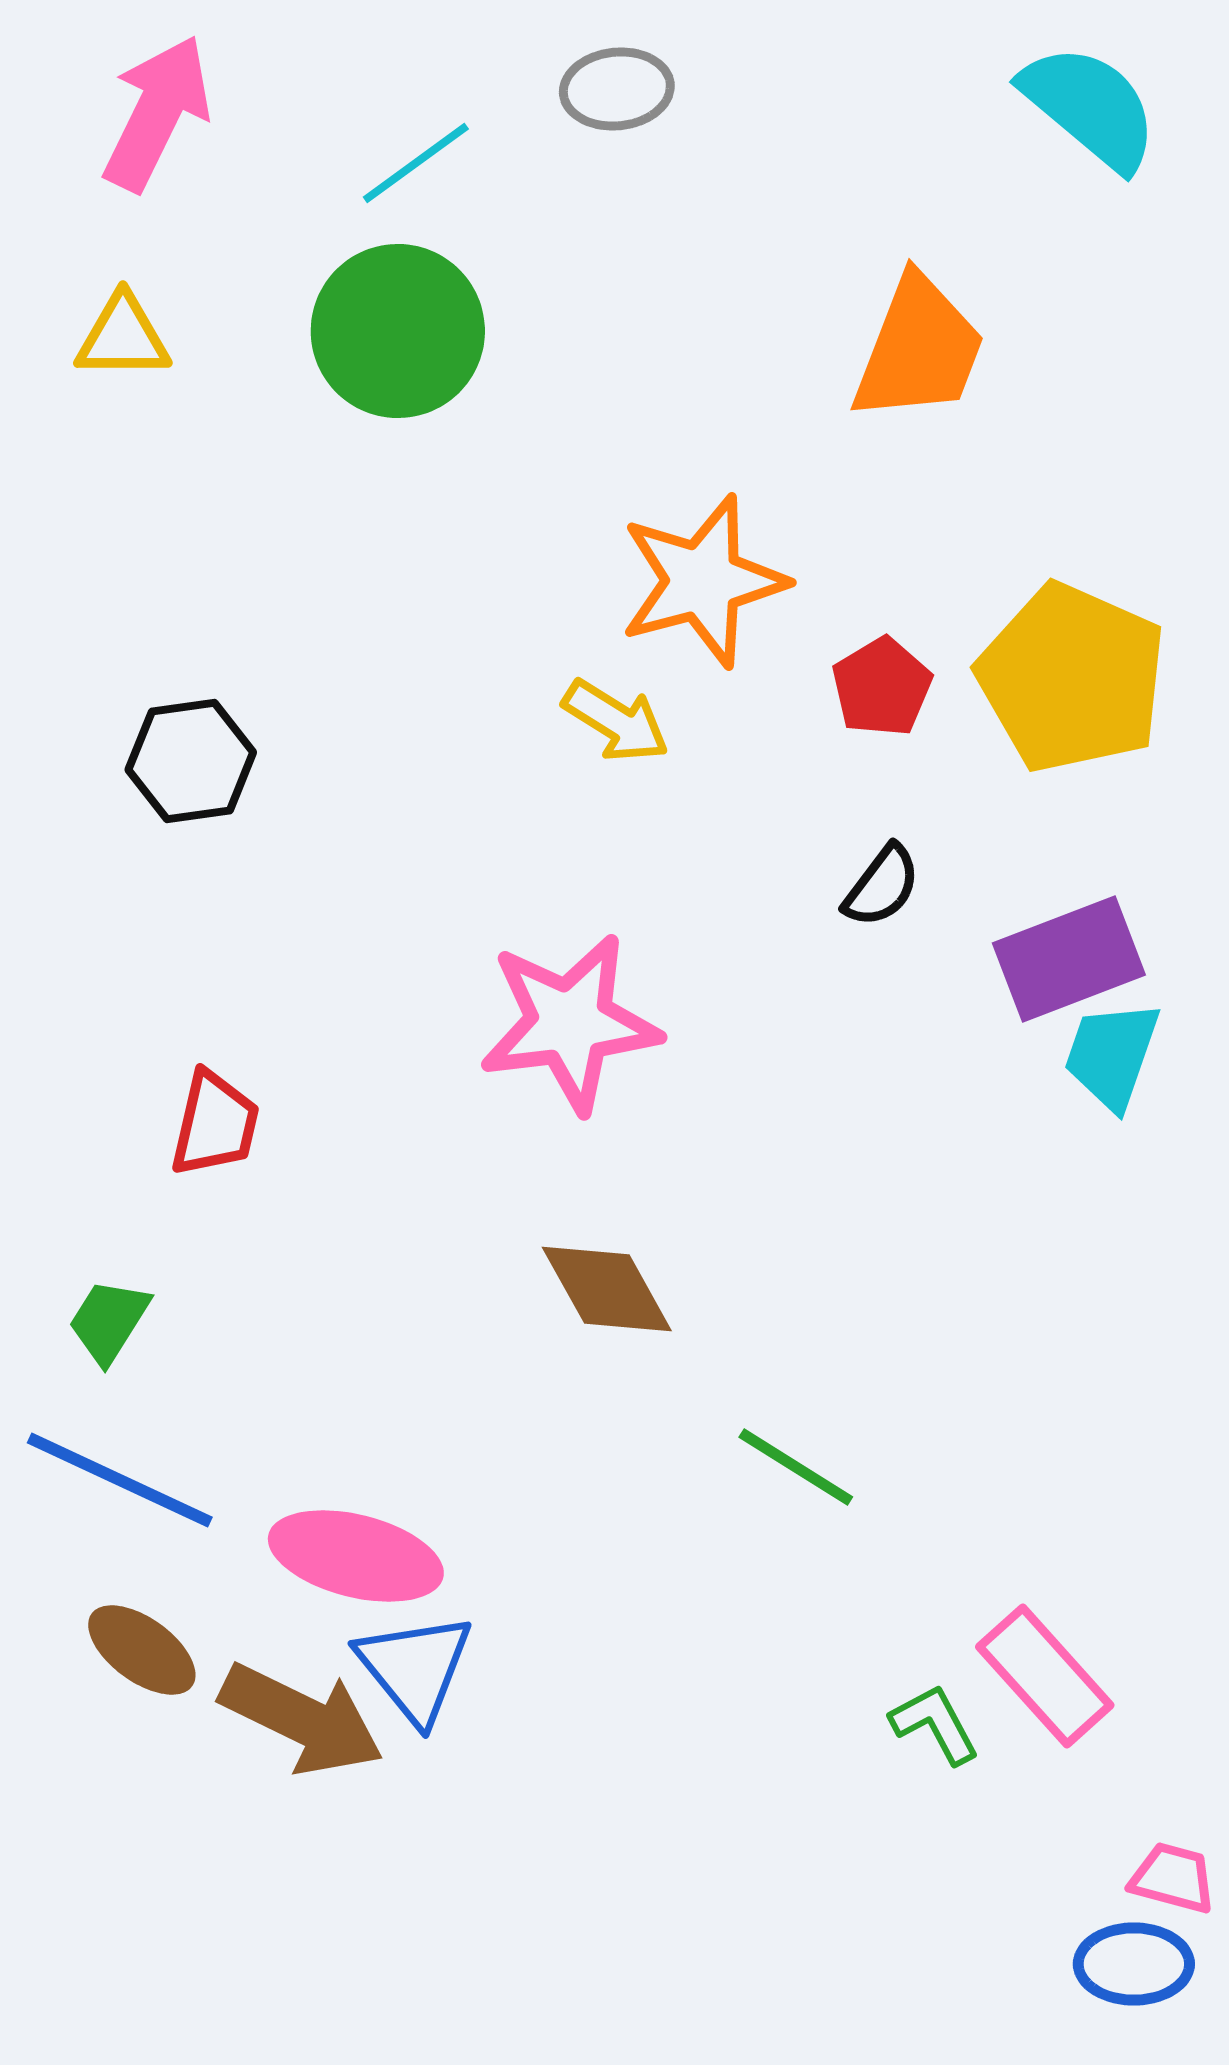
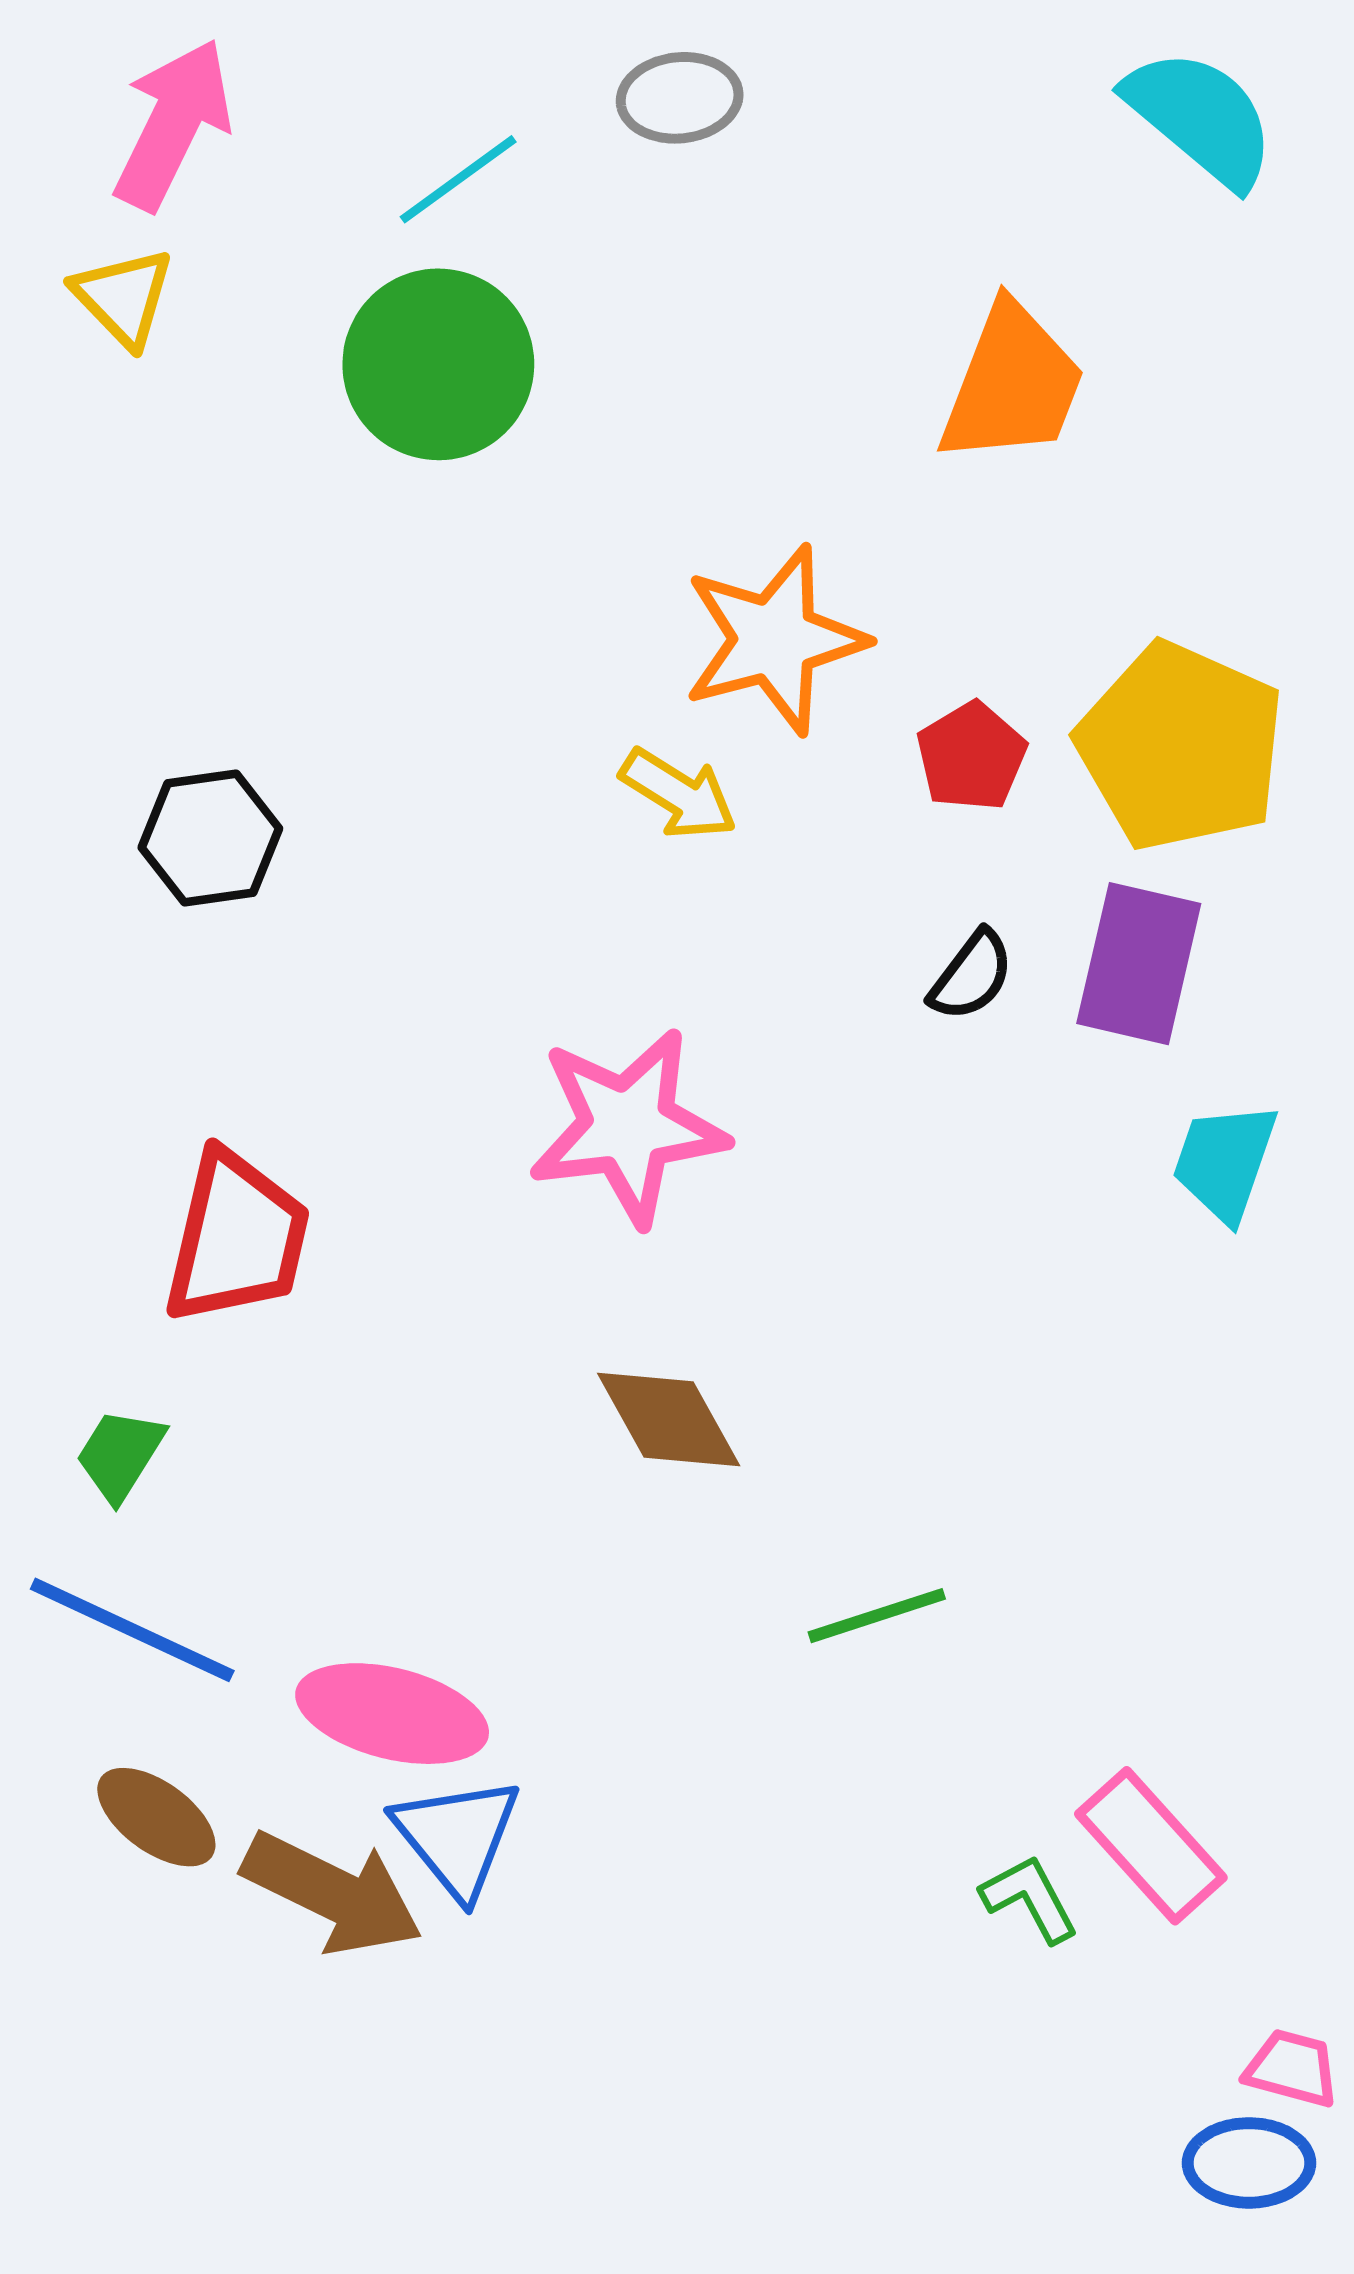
yellow triangle: (123, 337) -> (123, 297), moved, turned 46
purple rectangle: (1069, 959) -> (1139, 964), moved, turned -56
red trapezoid: (215, 1124) -> (237, 1238), size x1.5
green line: (796, 1467) -> (877, 1616), turned -50

